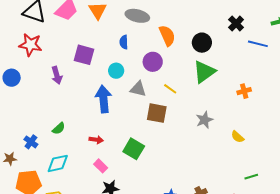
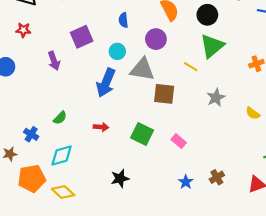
red star: (30, 45) -> (23, 30), size x0.6
purple square: (84, 55) -> (82, 37), turned -35
gray triangle: (138, 89) -> (142, 69), size x1.4
yellow line: (170, 89) -> (191, 67), moved
blue arrow: (103, 99) -> (106, 83), turned -148
pink rectangle: (101, 166) -> (179, 141), moved

